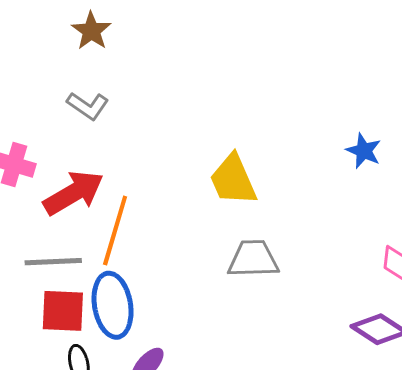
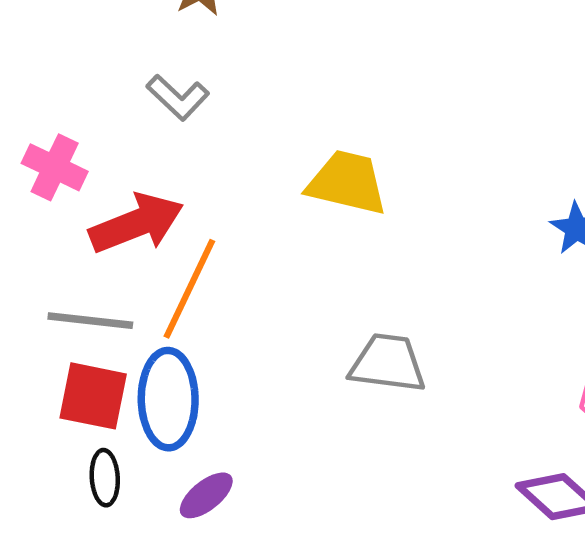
yellow trapezoid: (233, 180) -> (347, 183), moved, turned 118

